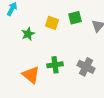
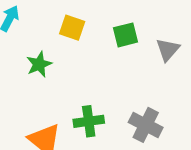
yellow square: (52, 23) -> (72, 28), moved

